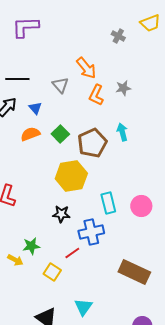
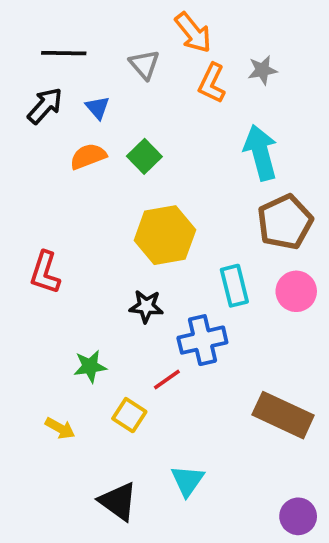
cyan arrow: (122, 132) -> (261, 153), size x1.6
brown pentagon: (92, 143) -> (285, 222), moved
yellow arrow: (15, 260) -> (60, 428), moved

